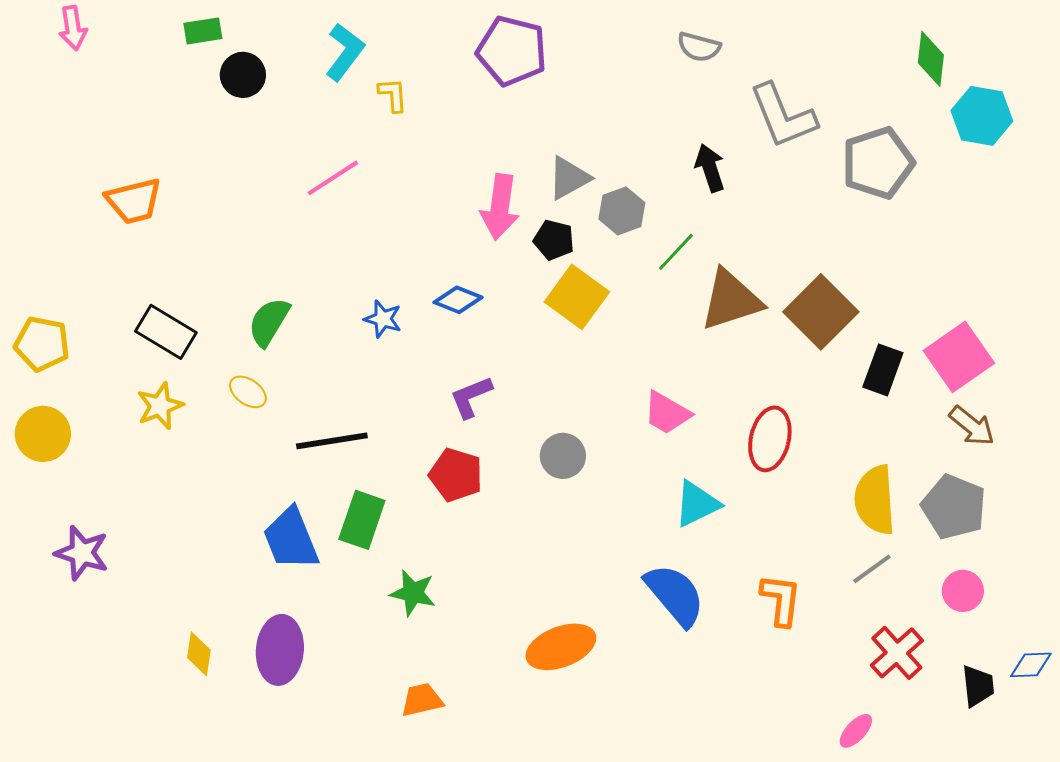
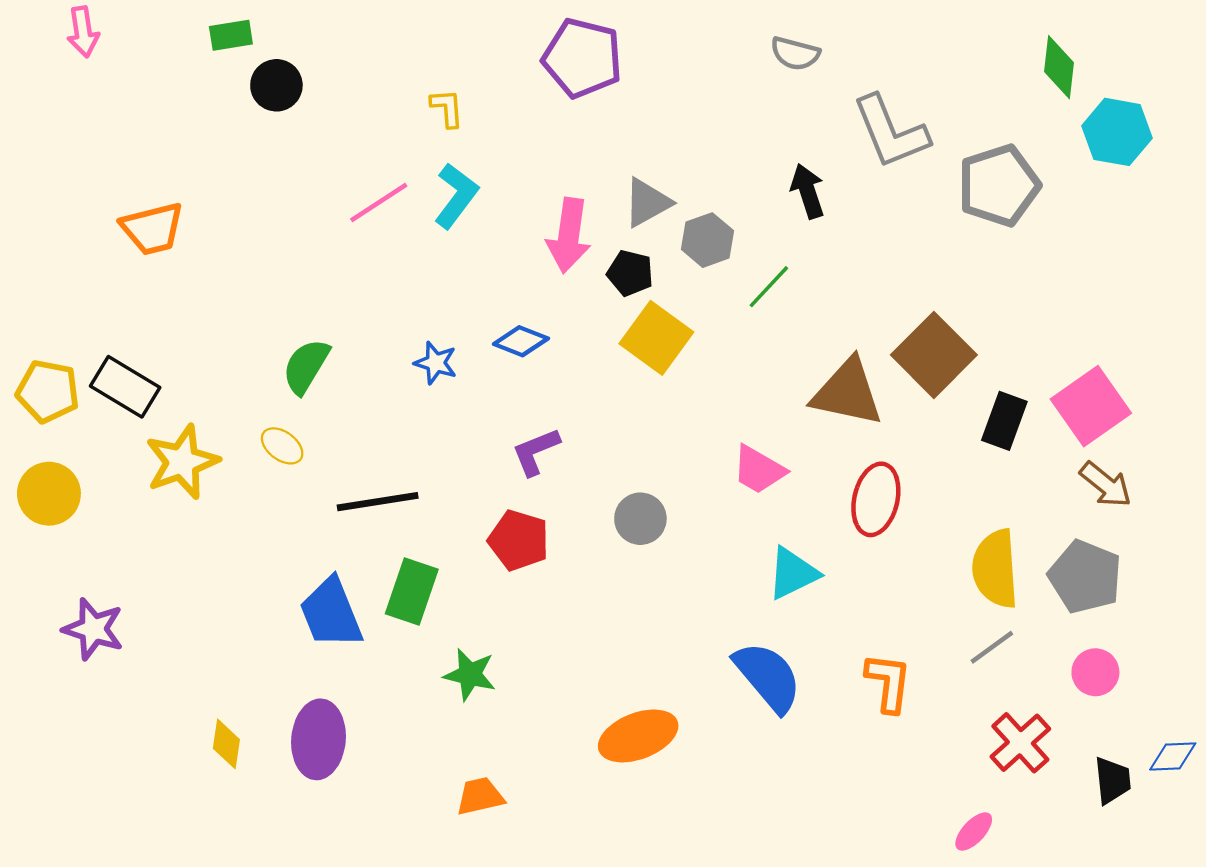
cyan L-shape: (345, 52) -> (456, 196), moved
brown triangle: (731, 300) -> (847, 392), moved, turned 30
black rectangle: (166, 332) -> (125, 387), moved
yellow star: (160, 406) -> (182, 462), size x1.4

